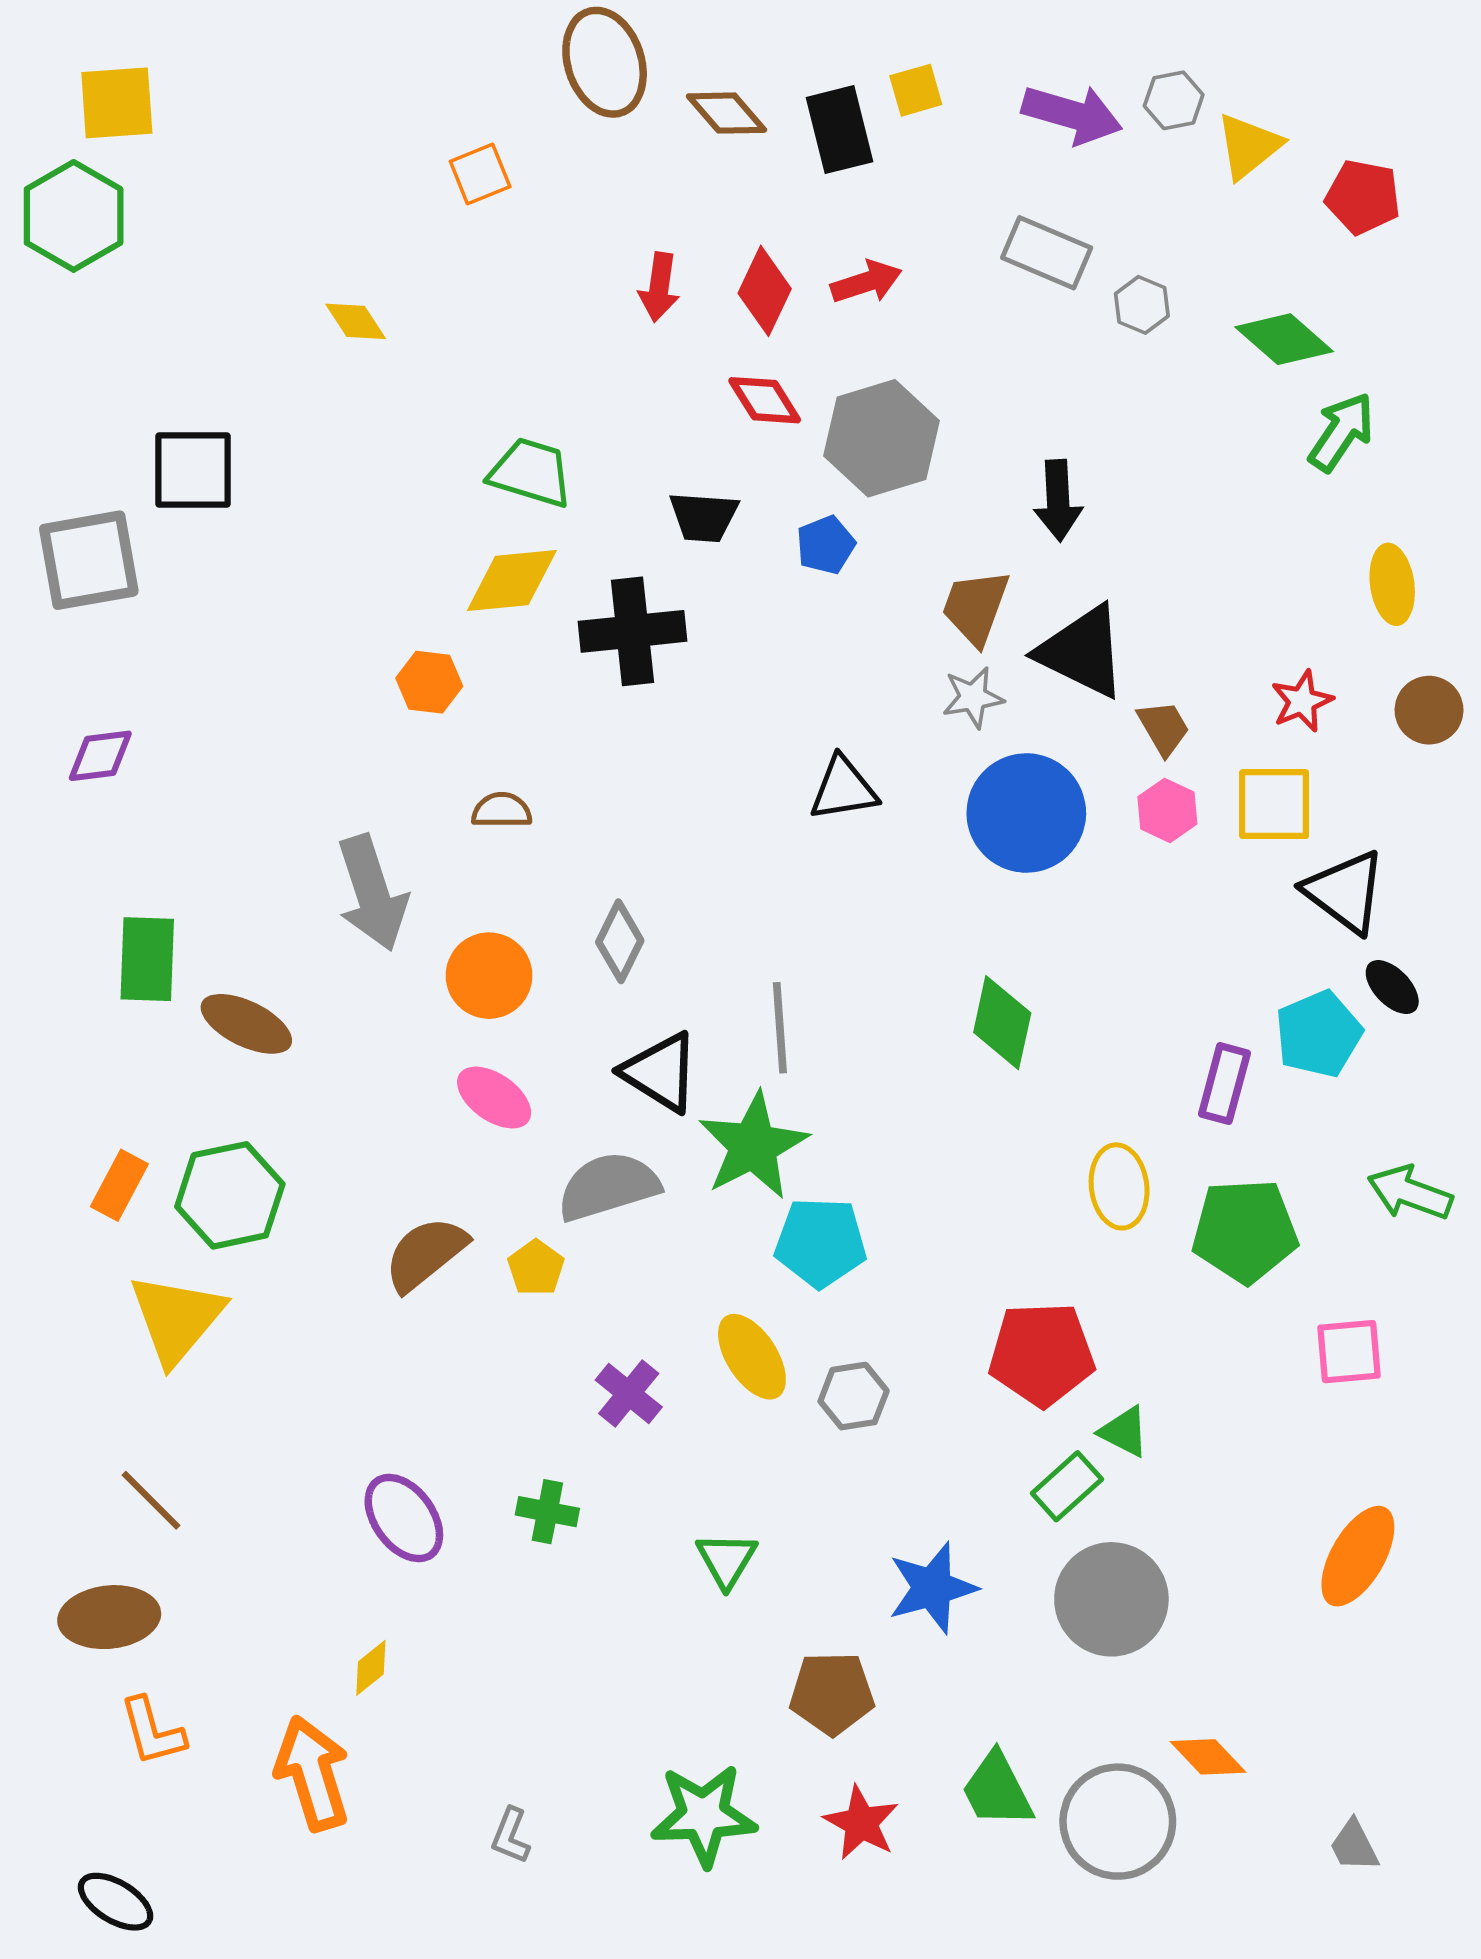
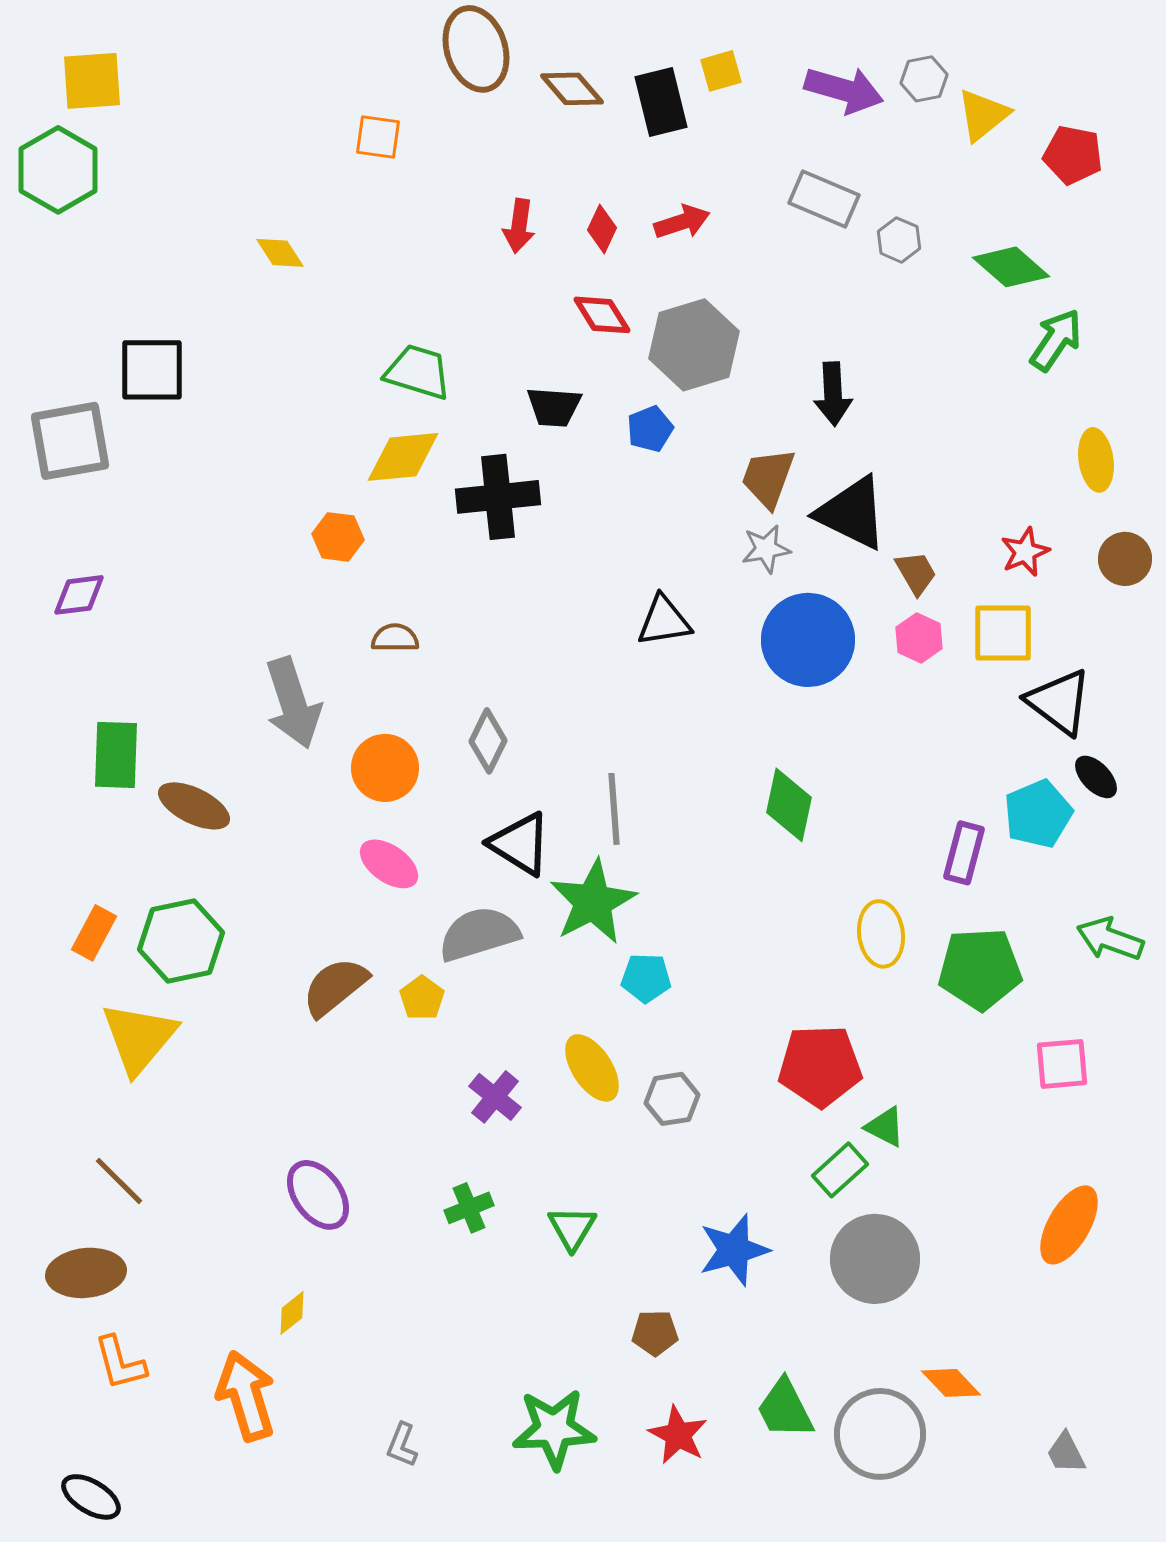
orange square: (480, 174) -> (378, 137), turned 30
red diamond: (765, 291) -> (602, 229), size x0.7
cyan pentagon: (821, 1242) -> (646, 978), size x0.7
green cross: (547, 1512) -> (469, 1208), moved, turned -33
brown pentagon: (832, 1693) -> (655, 1333), size x0.7

